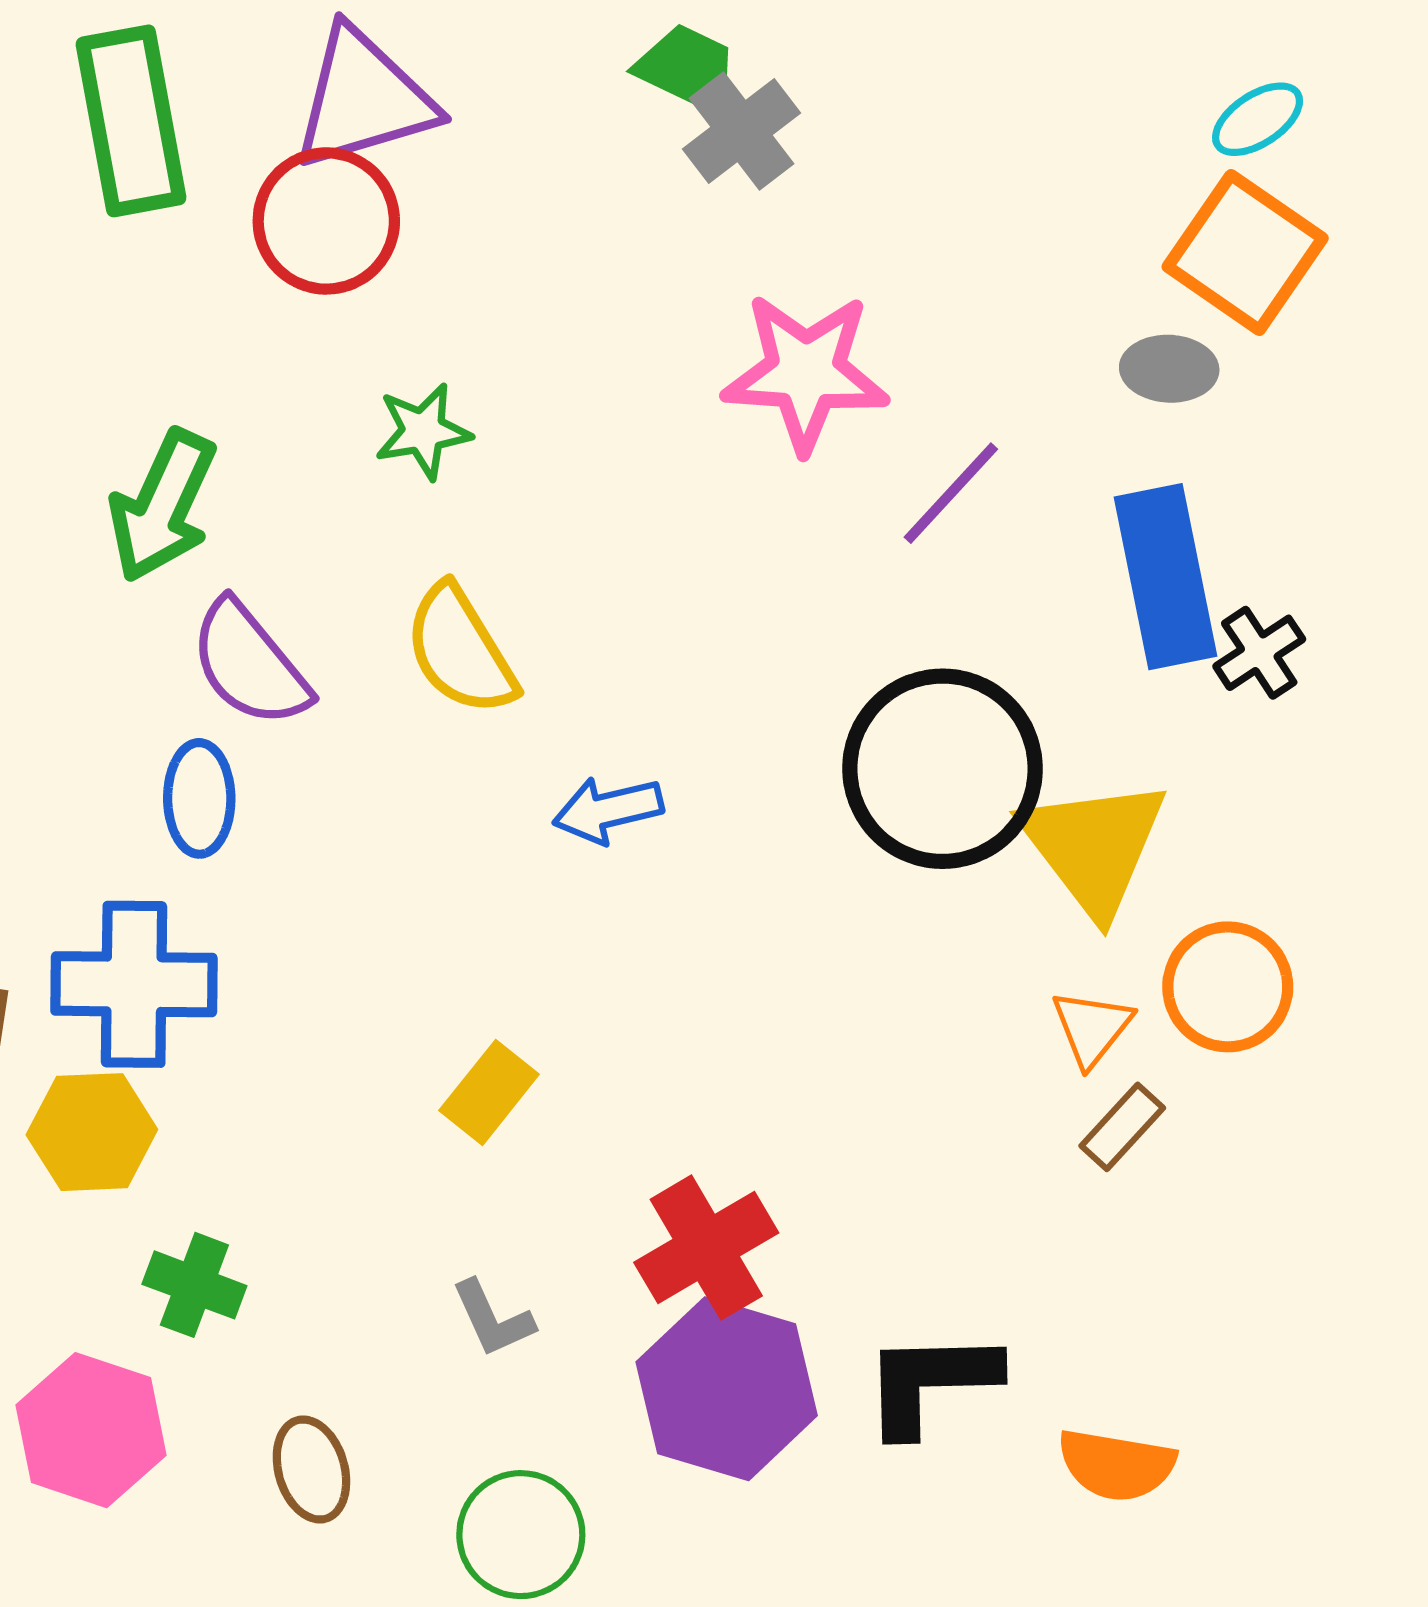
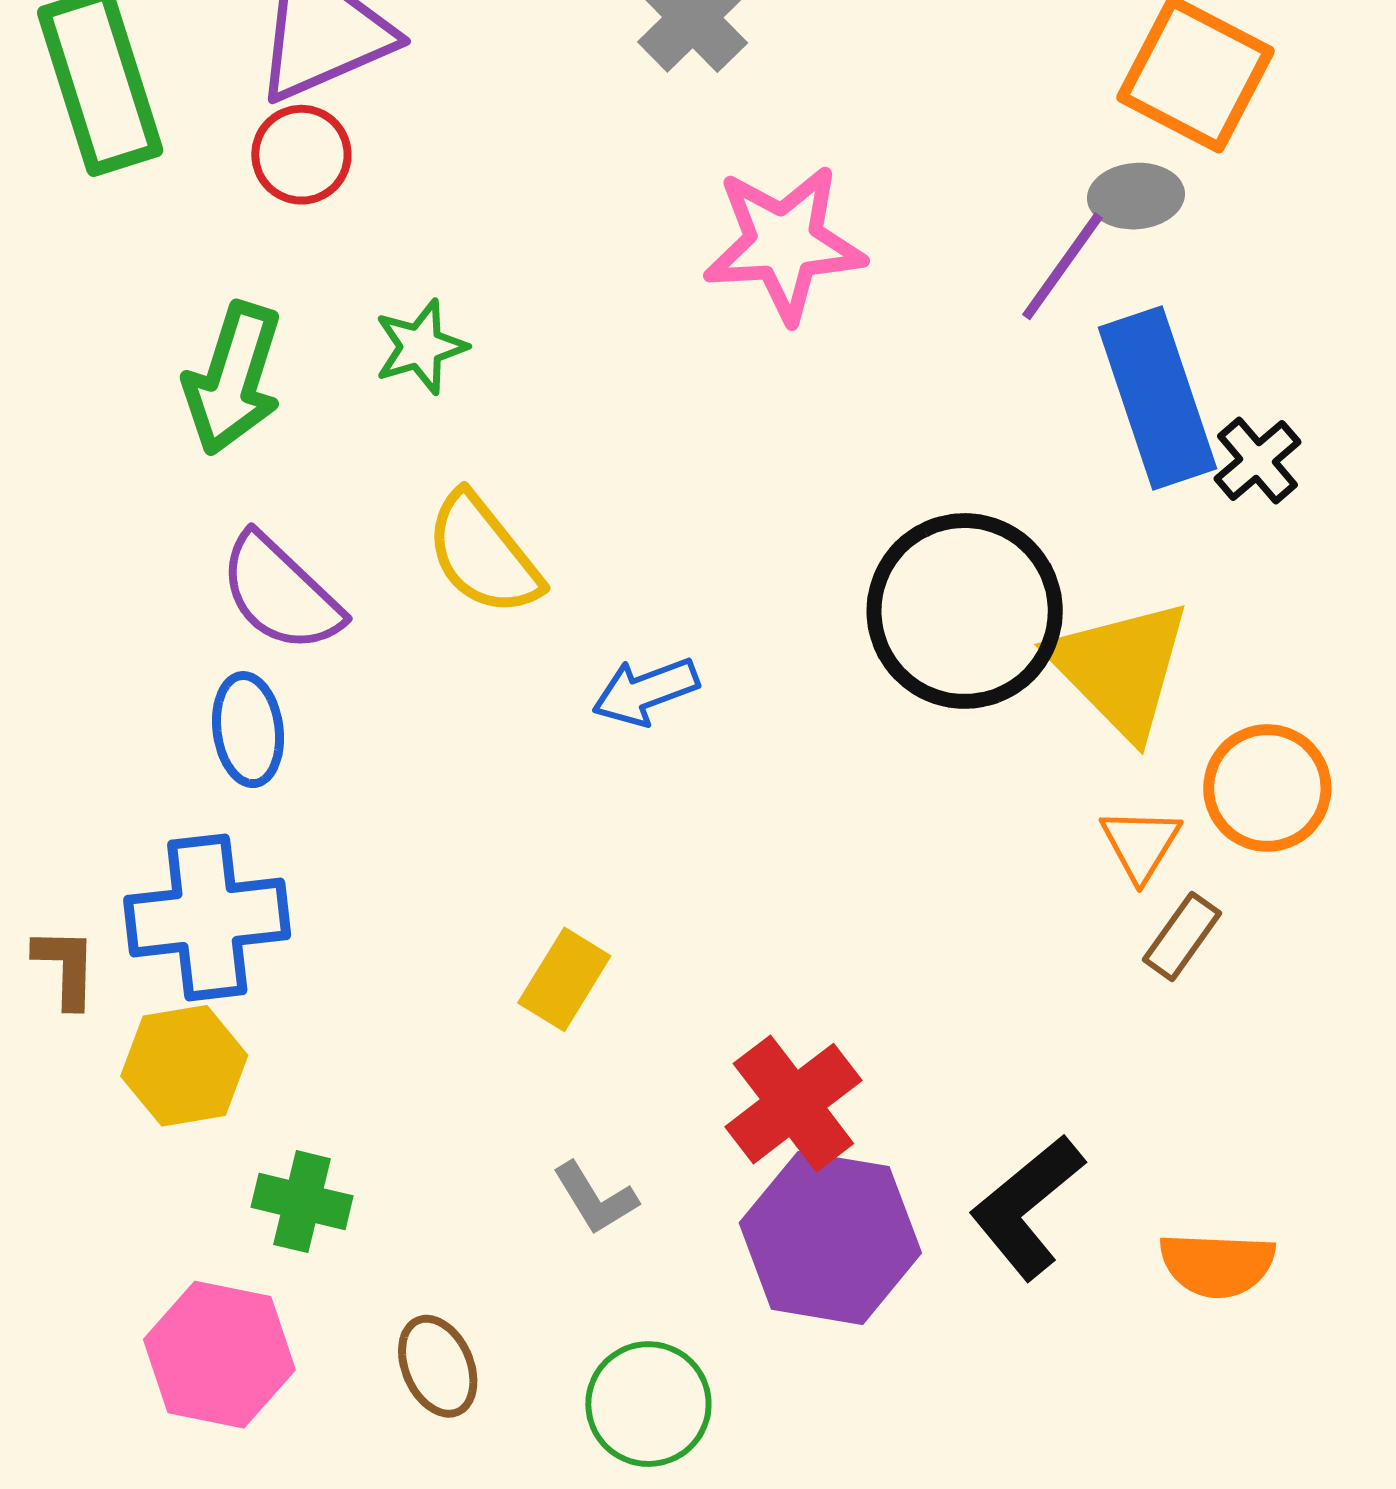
red circle: (326, 221) -> (301, 155), size x0.7
purple line: (951, 493) -> (1062, 266), moved
green arrow: (162, 506) -> (233, 378), moved
black L-shape: (930, 1382) -> (1027, 1207), turned -31

